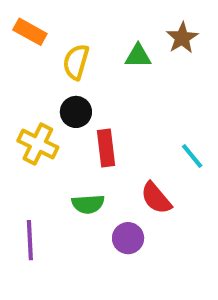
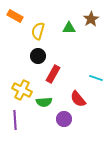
yellow cross: (38, 144) -> (22, 90), moved
red rectangle: (106, 148) -> (53, 74), turned 36
cyan line: (192, 156) -> (96, 78), turned -32

